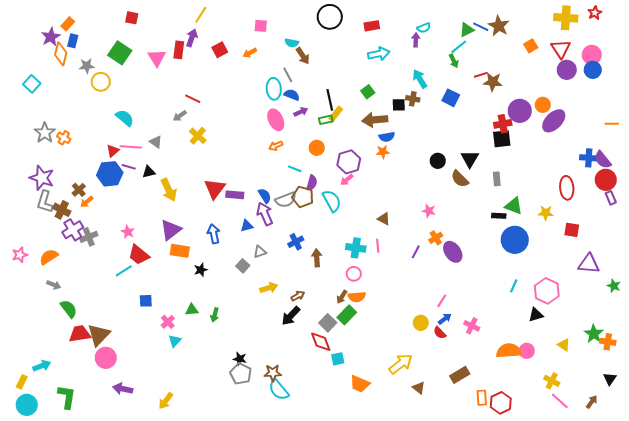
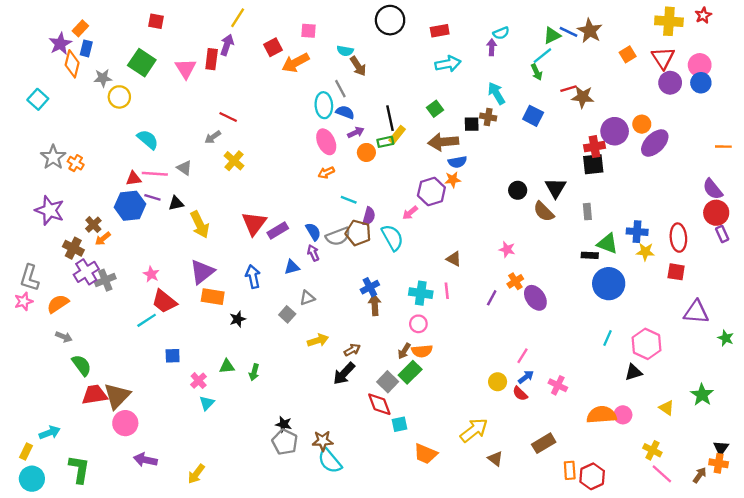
red square: (220, 50) -> (273, 47), moved
orange arrow: (250, 53) -> (295, 63), size x1.6
orange circle: (317, 148) -> (366, 152), moved
red triangle: (113, 151) -> (134, 178), turned 32
blue cross: (589, 158) -> (637, 232), moved
purple hexagon: (349, 162) -> (431, 191), moved
red ellipse: (567, 188) -> (678, 238), moved
purple rectangle: (235, 195) -> (278, 230), turned -36
gray L-shape: (45, 202) -> (30, 278), moved
purple arrow: (265, 214) -> (313, 253), size x0.6
blue cross: (296, 242) -> (370, 287), moved
orange cross: (608, 342) -> (719, 463), moved

